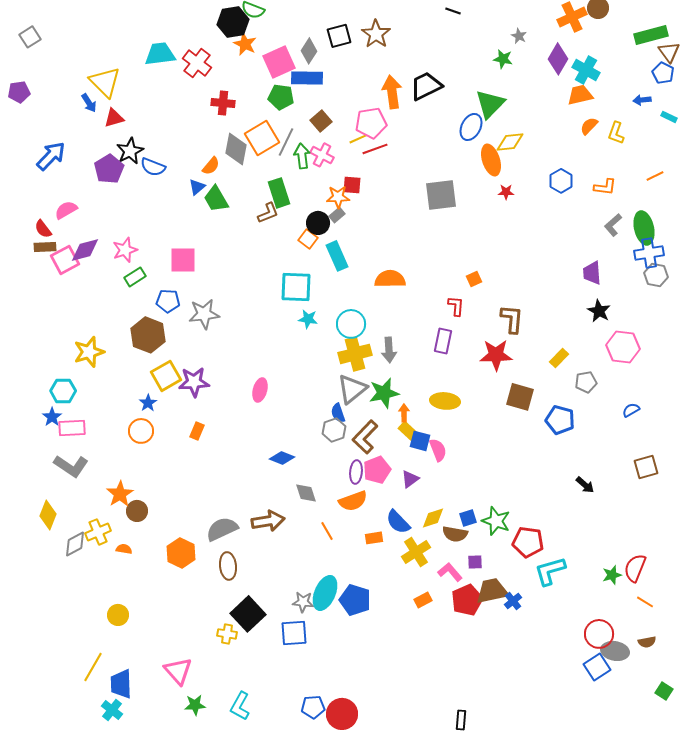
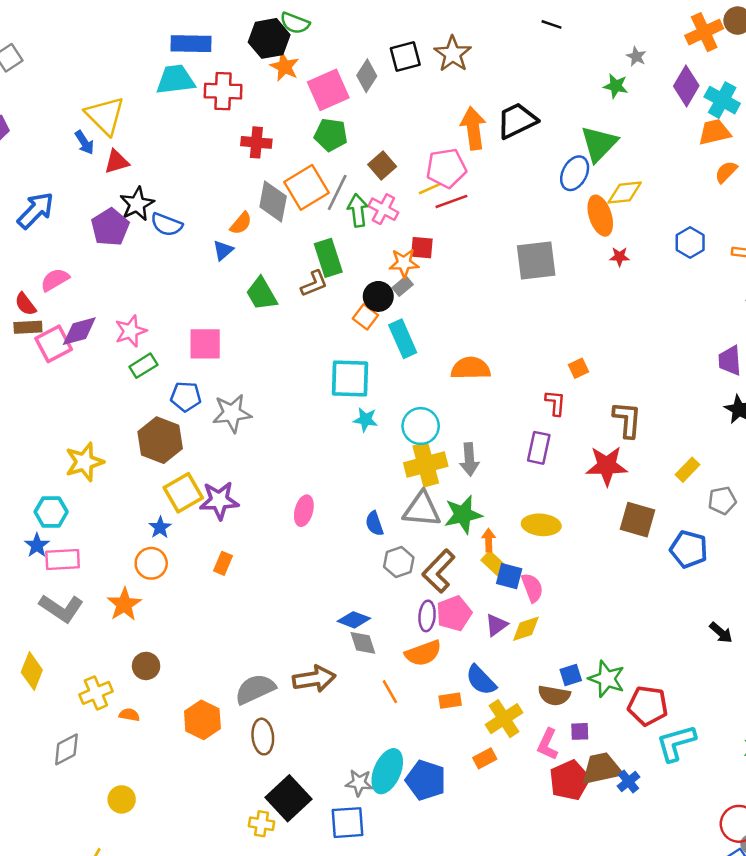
red cross: (197, 63) -> (223, 91), turned -36
blue rectangle: (307, 78) -> (191, 44), moved
green trapezoid: (216, 199) -> (262, 294), moved
gray triangle: (352, 389) -> (422, 509), turned 44
blue semicircle: (338, 413) -> (374, 524), moved
blue diamond: (282, 458) -> (354, 620), moved
orange star: (120, 494) -> (124, 604), moved
yellow diamond: (433, 518) -> (526, 629), moved
gray diamond: (75, 544) -> (66, 749), moved
pink L-shape: (450, 572) -> (548, 744), turned -115
orange rectangle: (423, 600) -> (485, 758), moved

